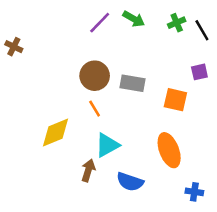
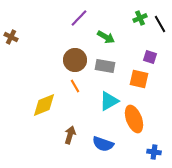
green arrow: (134, 19) -> (106, 37), moved
purple square: (199, 72) -> (150, 57), moved, turned 32
cyan triangle: (107, 145) -> (109, 101), moved

